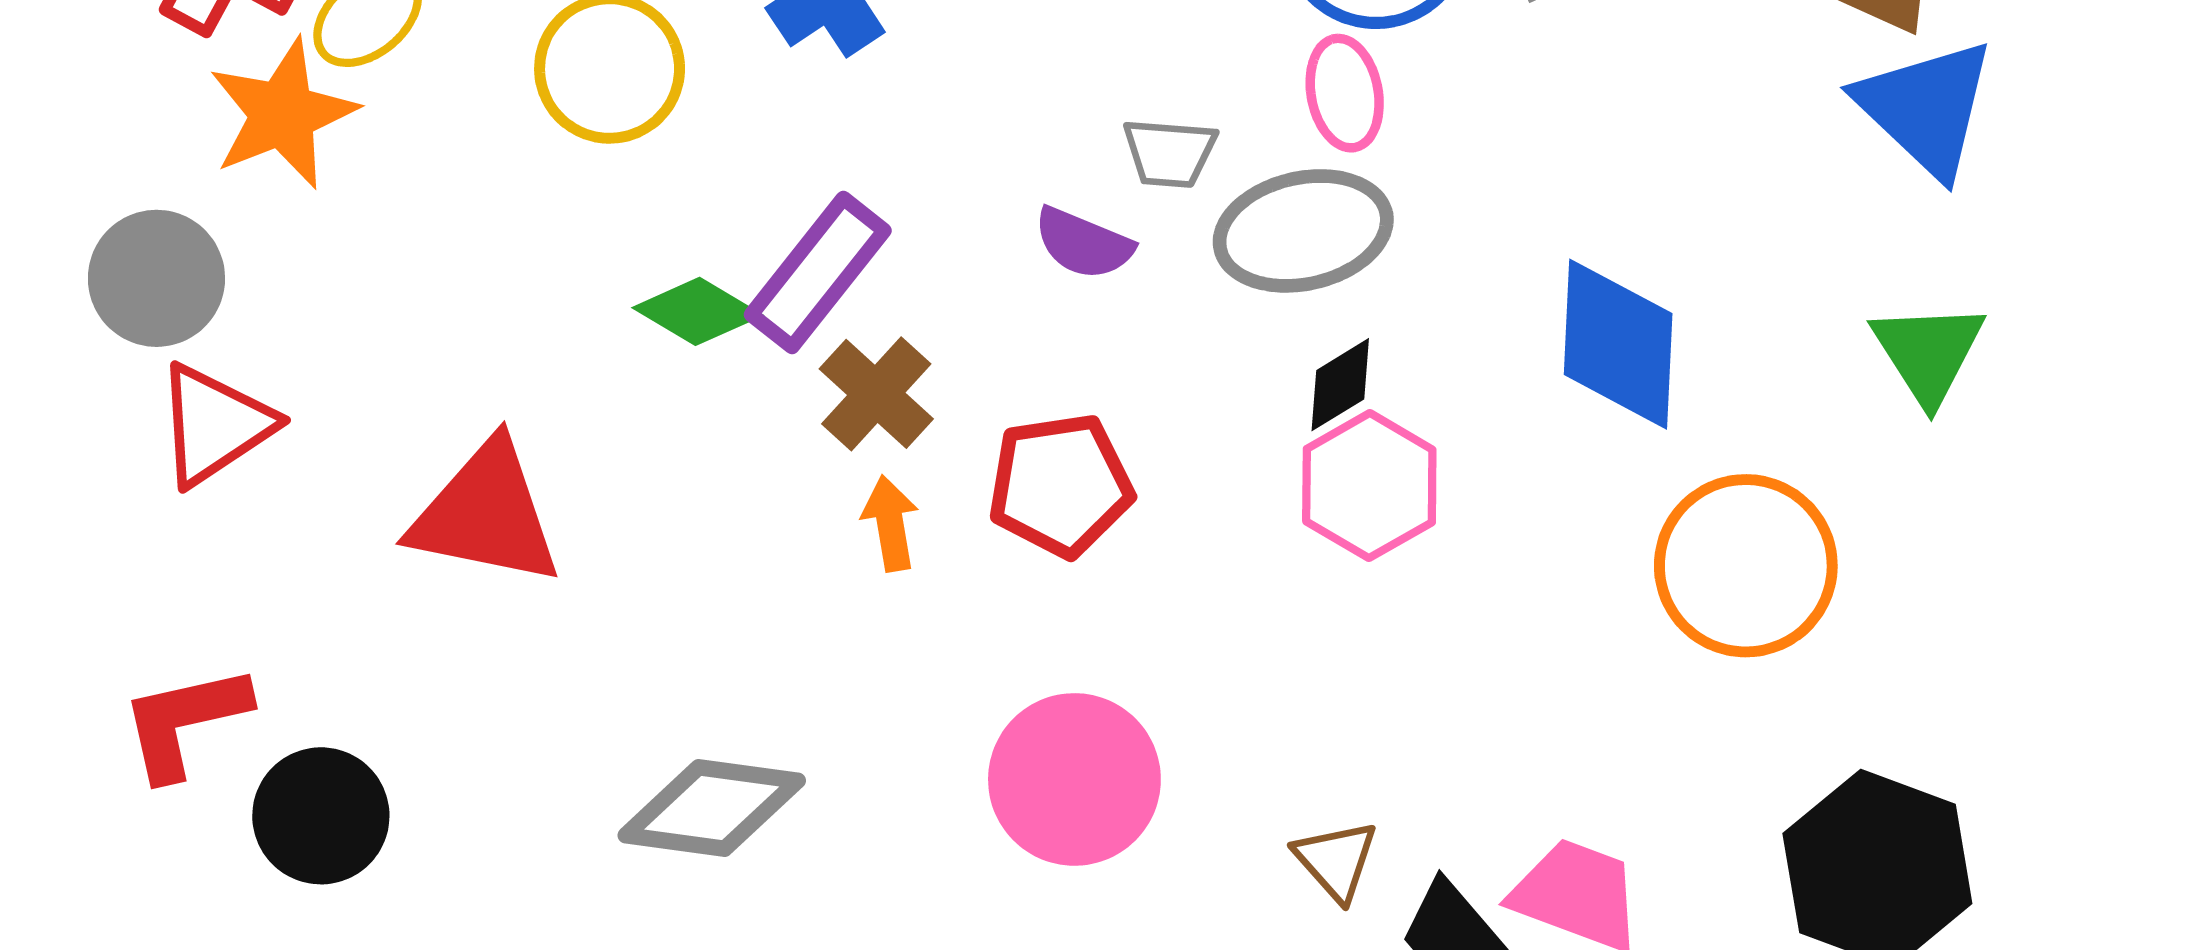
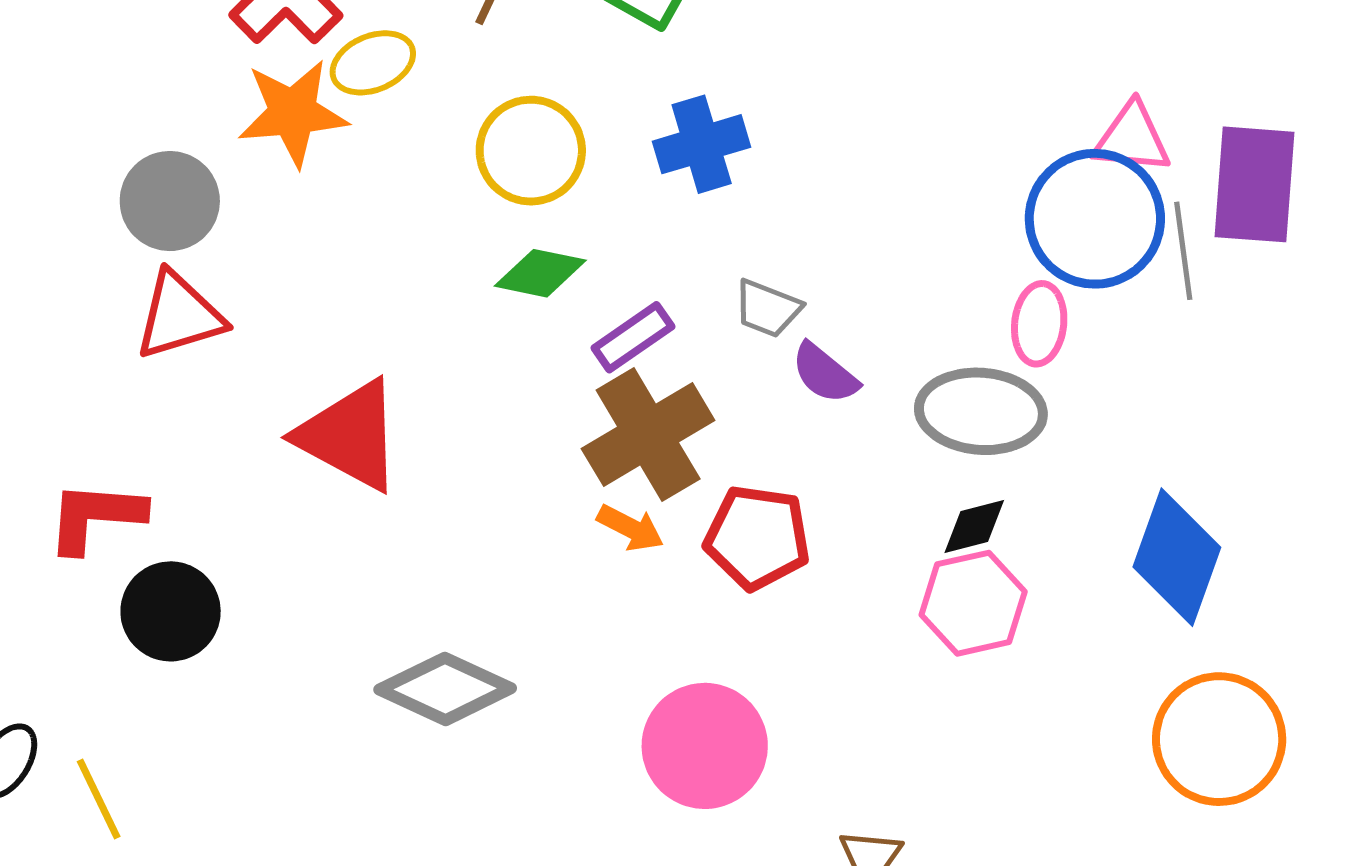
gray trapezoid: (1169, 153) -> (768, 308), moved
purple rectangle: (818, 273) -> (633, 337), size x0.7
green diamond: (698, 311) -> (540, 273), moved, turned -36
brown cross: (876, 394) -> (648, 434), size x1.5
orange arrow: (890, 523) -> (630, 528), turned 110

